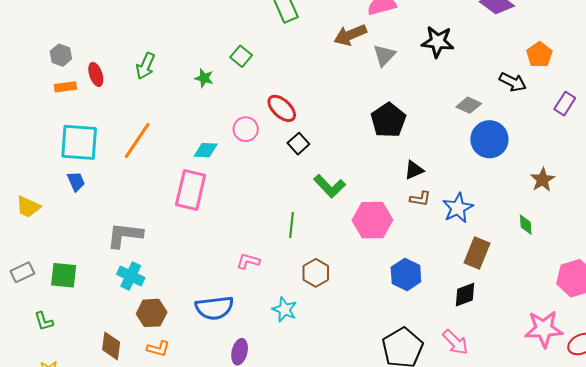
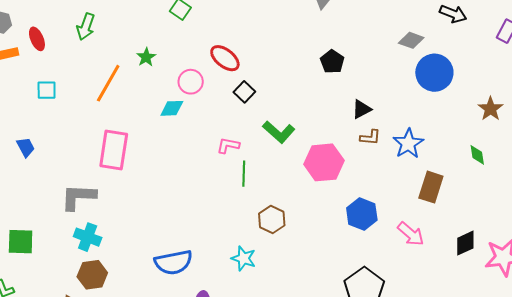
green star: (204, 78) -> (146, 57), moved, turned 30
black pentagon: (388, 120) -> (332, 62), size x0.7
orange line: (137, 140) -> (108, 83), moved
cyan square: (79, 142) -> (47, 90), moved, size x0.5
cyan diamond: (206, 150) -> (172, 108), moved
pink rectangle: (191, 190) -> (114, 150), moved
pink L-shape: (248, 261) -> (228, 145), moved
black diamond: (465, 295) -> (465, 243), moved
brown hexagon: (152, 313) -> (92, 275), moved
pink arrow: (455, 342) -> (411, 234), moved

